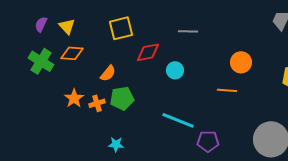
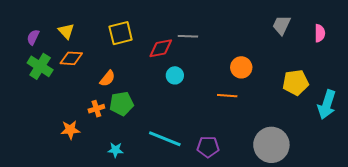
purple semicircle: (41, 24) -> (33, 37), moved
red diamond: (148, 52) -> (161, 48), moved
orange star: (74, 98) -> (70, 130), moved, turned 30
cyan line: (178, 120) -> (165, 139), moved

